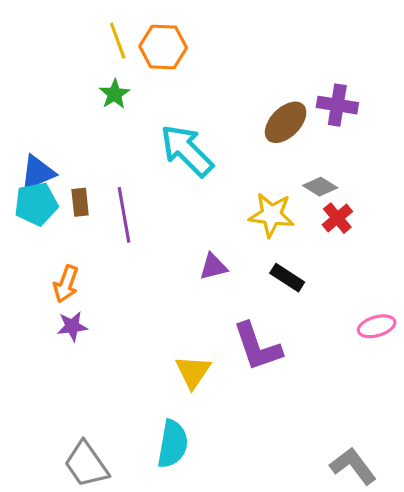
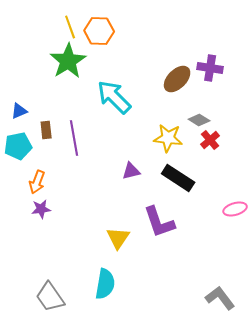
green star: (115, 94) -> (68, 61), size x1.8
blue triangle: (38, 173) -> (19, 111), size x0.7
cyan pentagon: (36, 204) -> (18, 146), moved
black rectangle: (287, 278) -> (178, 178), size x1.5

